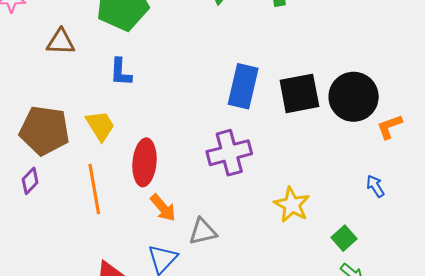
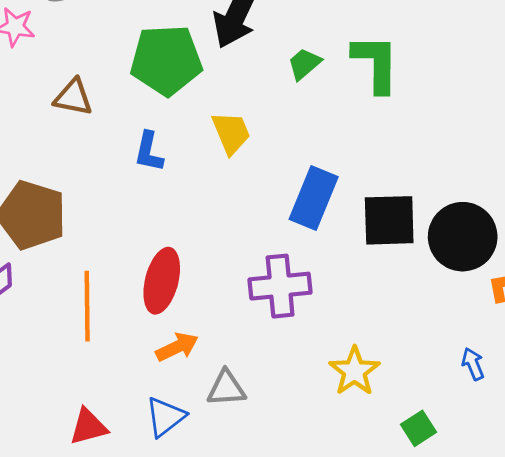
yellow trapezoid: (100, 126) -> (231, 133), moved
orange arrow: (163, 208) -> (177, 347), turned -84

